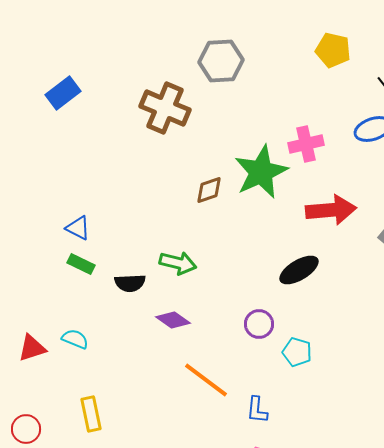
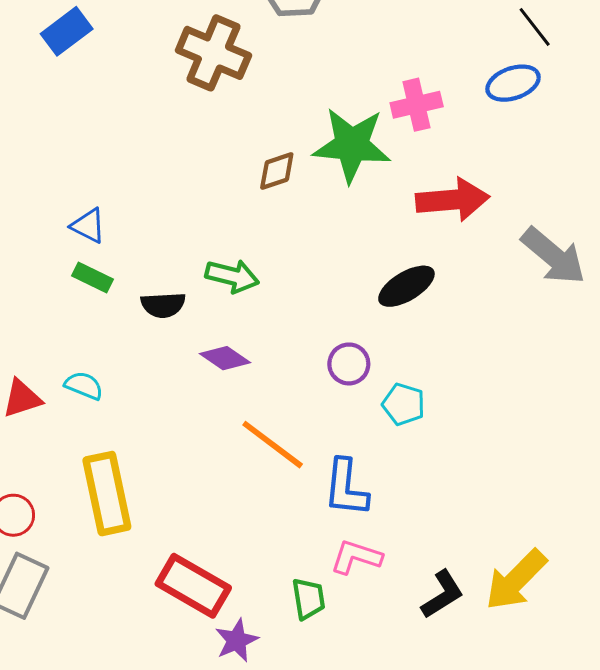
green star: (261, 172) -> (352, 145), turned 30
blue L-shape: (257, 410) -> (346, 488), size x1.5
yellow rectangle: (91, 414) -> (107, 494), size x1.6

